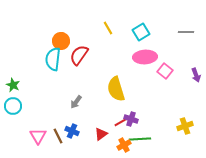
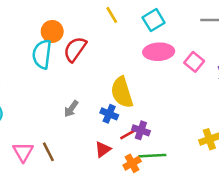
pink square: (165, 71) -> (194, 62), moved
blue cross: (72, 131) -> (109, 114), moved

